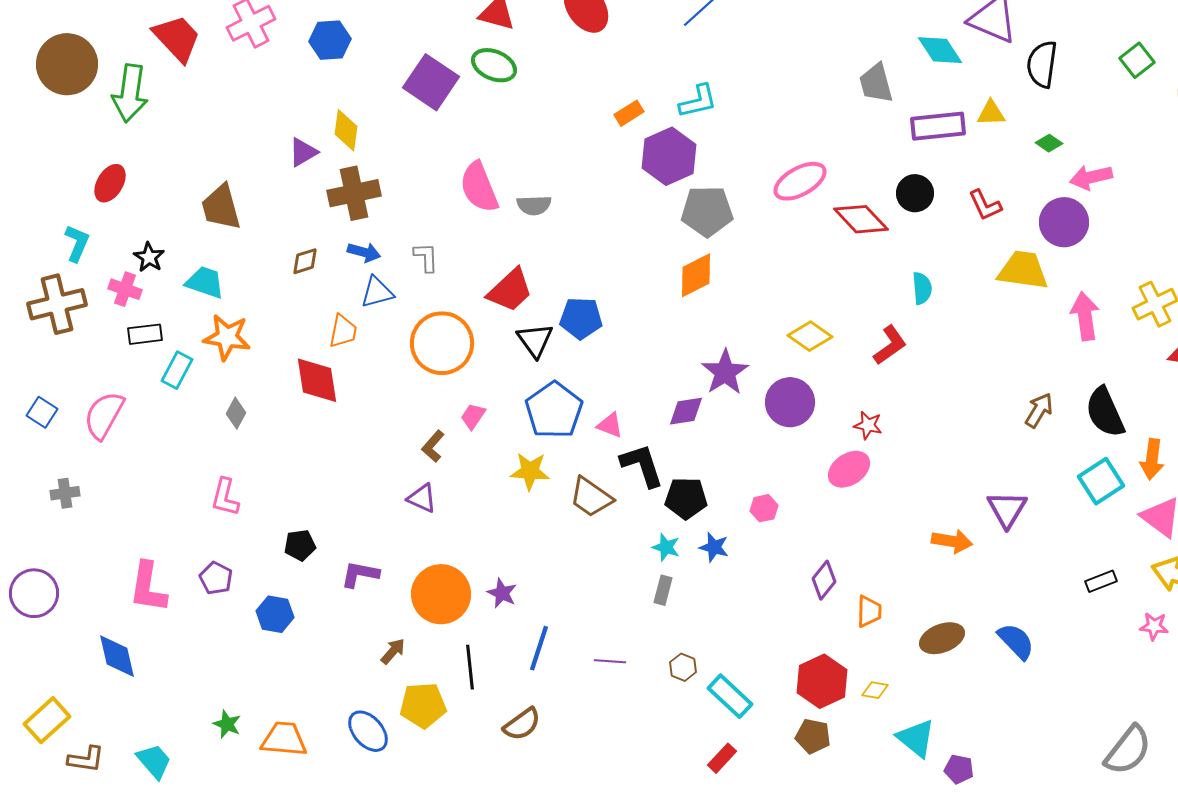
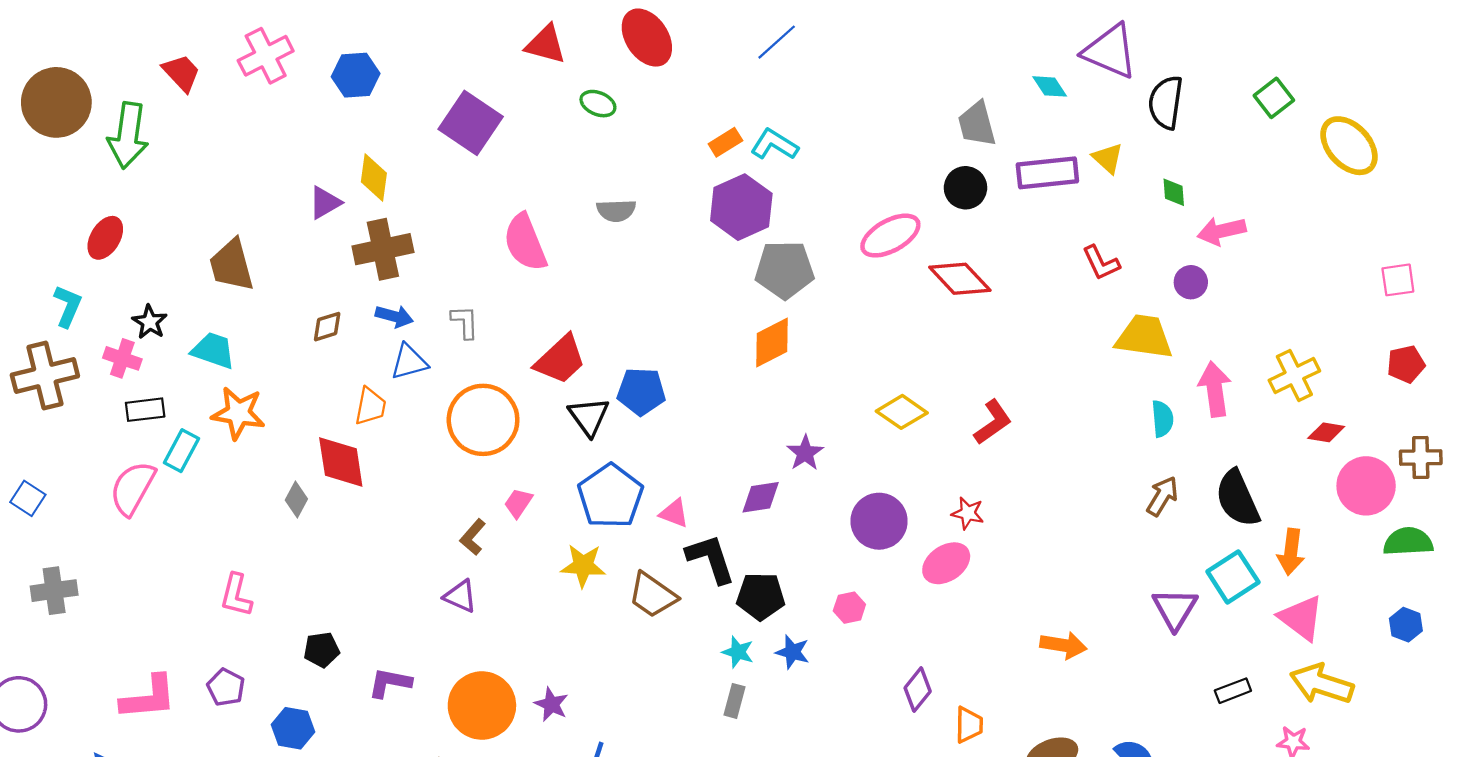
red trapezoid: (177, 38) -> (181, 73), size x0.7
cyan diamond: (940, 50) -> (1050, 86), size x0.7
green ellipse: (494, 65) -> (598, 104), moved, size x0.7
cyan L-shape: (698, 101) -> (774, 145), turned -135
orange rectangle: (629, 113) -> (725, 142), moved
yellow triangle: (991, 113) -> (1108, 158), turned 44
green diamond: (1049, 143) -> (1174, 192), turned 52
black circle: (915, 193) -> (966, 188), moved
gray semicircle: (534, 205) -> (616, 211), moved
purple circle: (1064, 222) -> (1191, 282), size x0.6
cyan semicircle: (922, 288) -> (1162, 419), moved
purple star: (725, 372) -> (805, 453), size x0.7
purple circle: (790, 402) -> (879, 521), moved
gray diamond: (236, 413) -> (296, 500), moved
pink semicircle: (104, 415) -> (133, 488), moved
gray cross: (65, 493) -> (54, 591), size x1.4
purple triangle: (1007, 509) -> (1175, 609), moved
pink L-shape: (148, 587) -> (148, 698), turned -104

